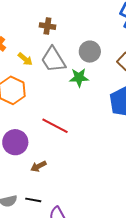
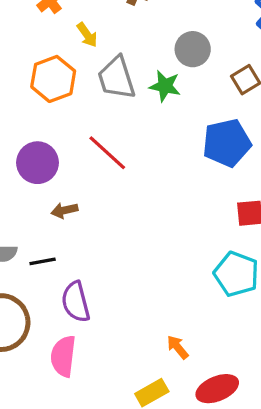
gray trapezoid: (53, 60) -> (116, 78), moved
black line: (33, 200) -> (43, 261), turned -35

